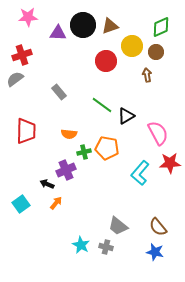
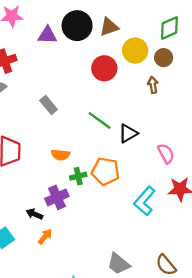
pink semicircle: (158, 133) -> (166, 154), size x0.7

